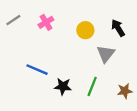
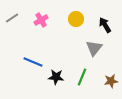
yellow circle: (85, 30) -> (76, 19), moved

